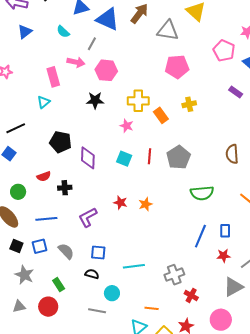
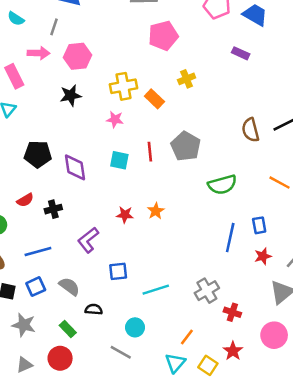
blue square: (98, 253) -> (118, 271), moved
black semicircle: (92, 274) -> (94, 309), moved
orange line: (152, 308) -> (187, 337), turned -48
gray line: (97, 311) -> (121, 352), turned 30

